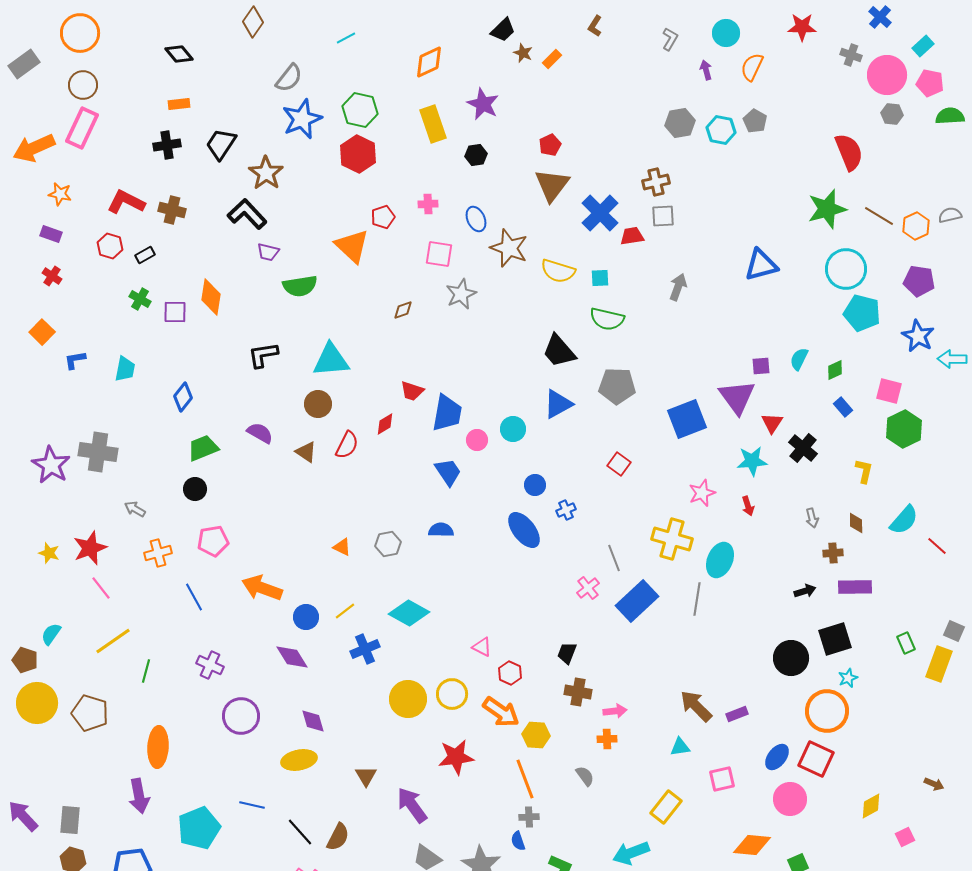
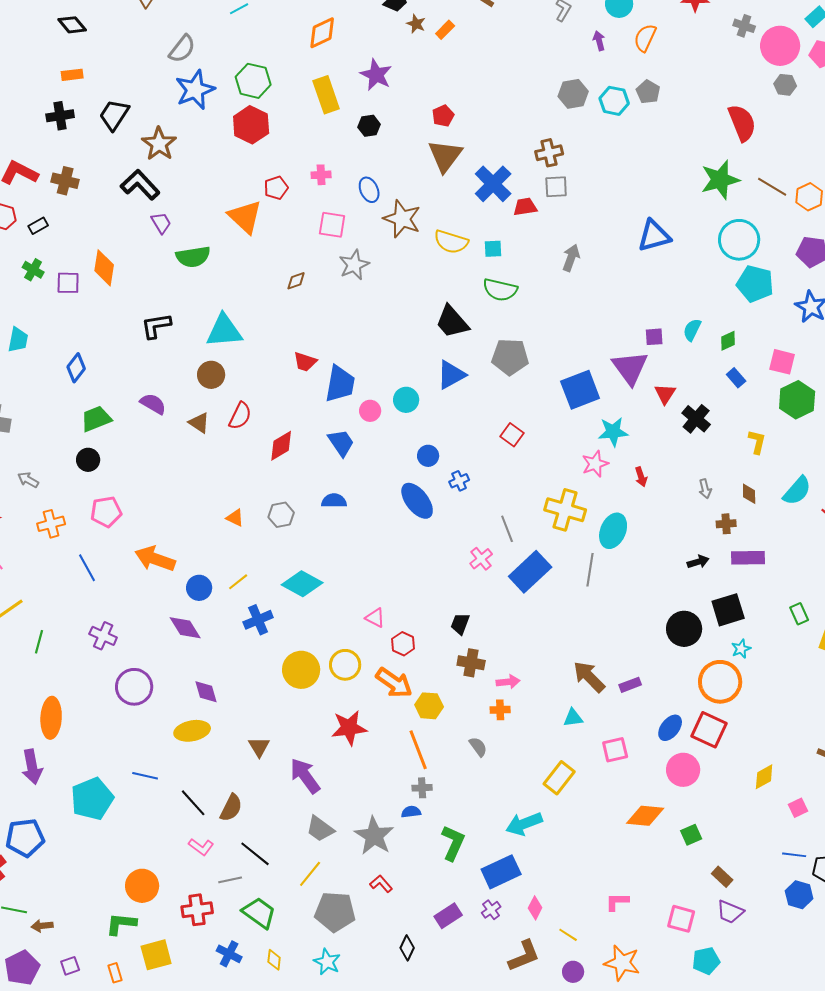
purple trapezoid: (268, 252) -> (161, 223), turned -135
red diamond: (385, 424) -> (281, 446), moved, size x1.4
cyan star: (752, 461) -> (613, 432), moved
blue semicircle: (518, 841) -> (411, 812), turned 102

